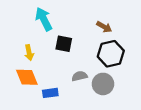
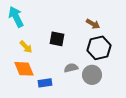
cyan arrow: (44, 19) -> (16, 17), moved
yellow arrow: (29, 53) -> (26, 47), turned -32

